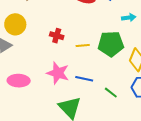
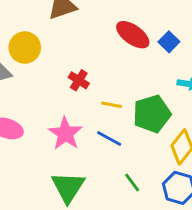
green pentagon: (111, 44) -> (152, 114), turned -30
blue line: (84, 79) -> (109, 139), moved

